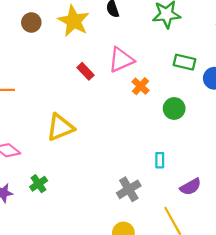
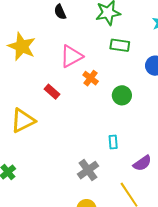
yellow star: (74, 21) -> (22, 46), moved
green rectangle: (184, 62) -> (120, 45), moved
red rectangle: (86, 71) -> (52, 92), moved

